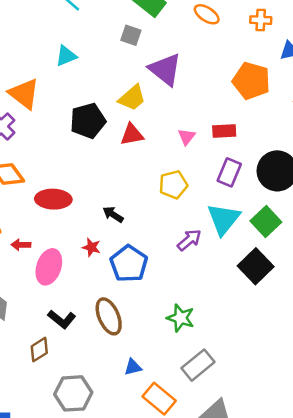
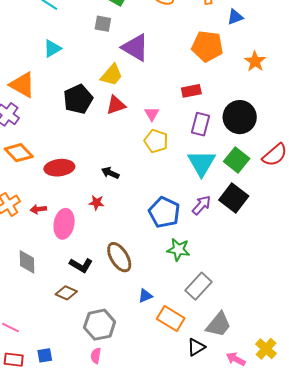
pink triangle: (187, 137) -> (152, 114), moved
yellow pentagon: (173, 185) -> (156, 141), turned -30
purple arrow: (189, 240) -> (202, 205), moved
blue pentagon: (129, 264) -> (164, 212), moved
brown diamond: (39, 350) -> (66, 293), turned 65

